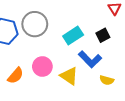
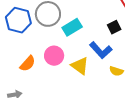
cyan rectangle: (73, 35) -> (72, 27), moved

